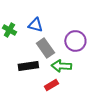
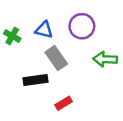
purple circle: (75, 41) -> (82, 26), moved
green arrow: (61, 66) -> (105, 59), moved

